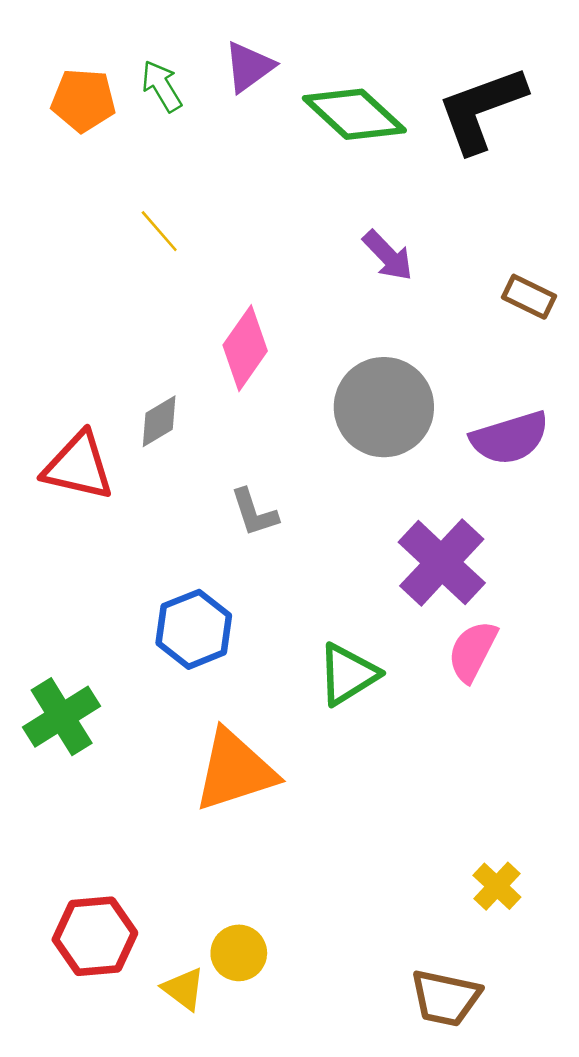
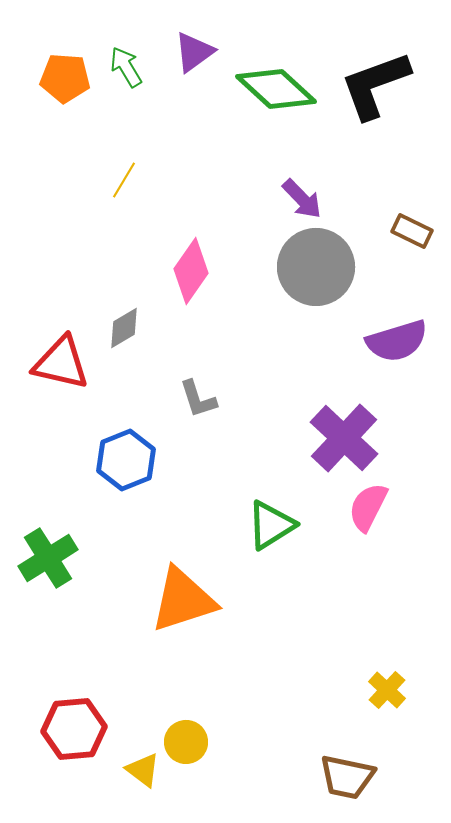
yellow line: (159, 231) -> (124, 180), turned 72
gray circle: (384, 407) -> (316, 267), moved
blue hexagon: (194, 629) -> (126, 460), moved

